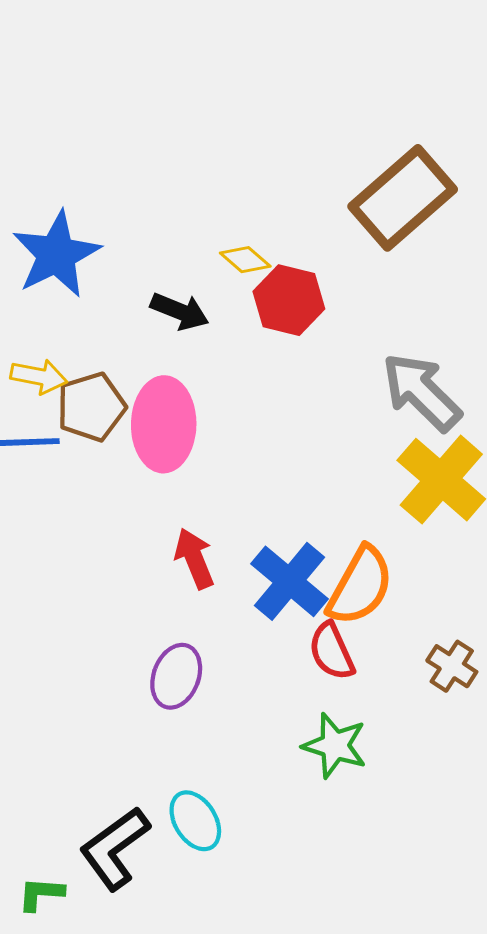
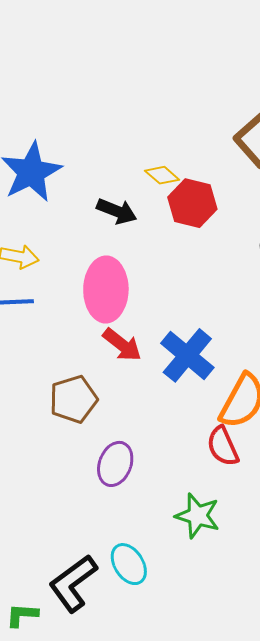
brown pentagon: (91, 407) -> (73, 399), moved
red arrow: (194, 558) -> (122, 345), moved, turned 150
blue cross: (290, 581) -> (187, 355), moved
green star: (335, 746) -> (198, 516), moved

